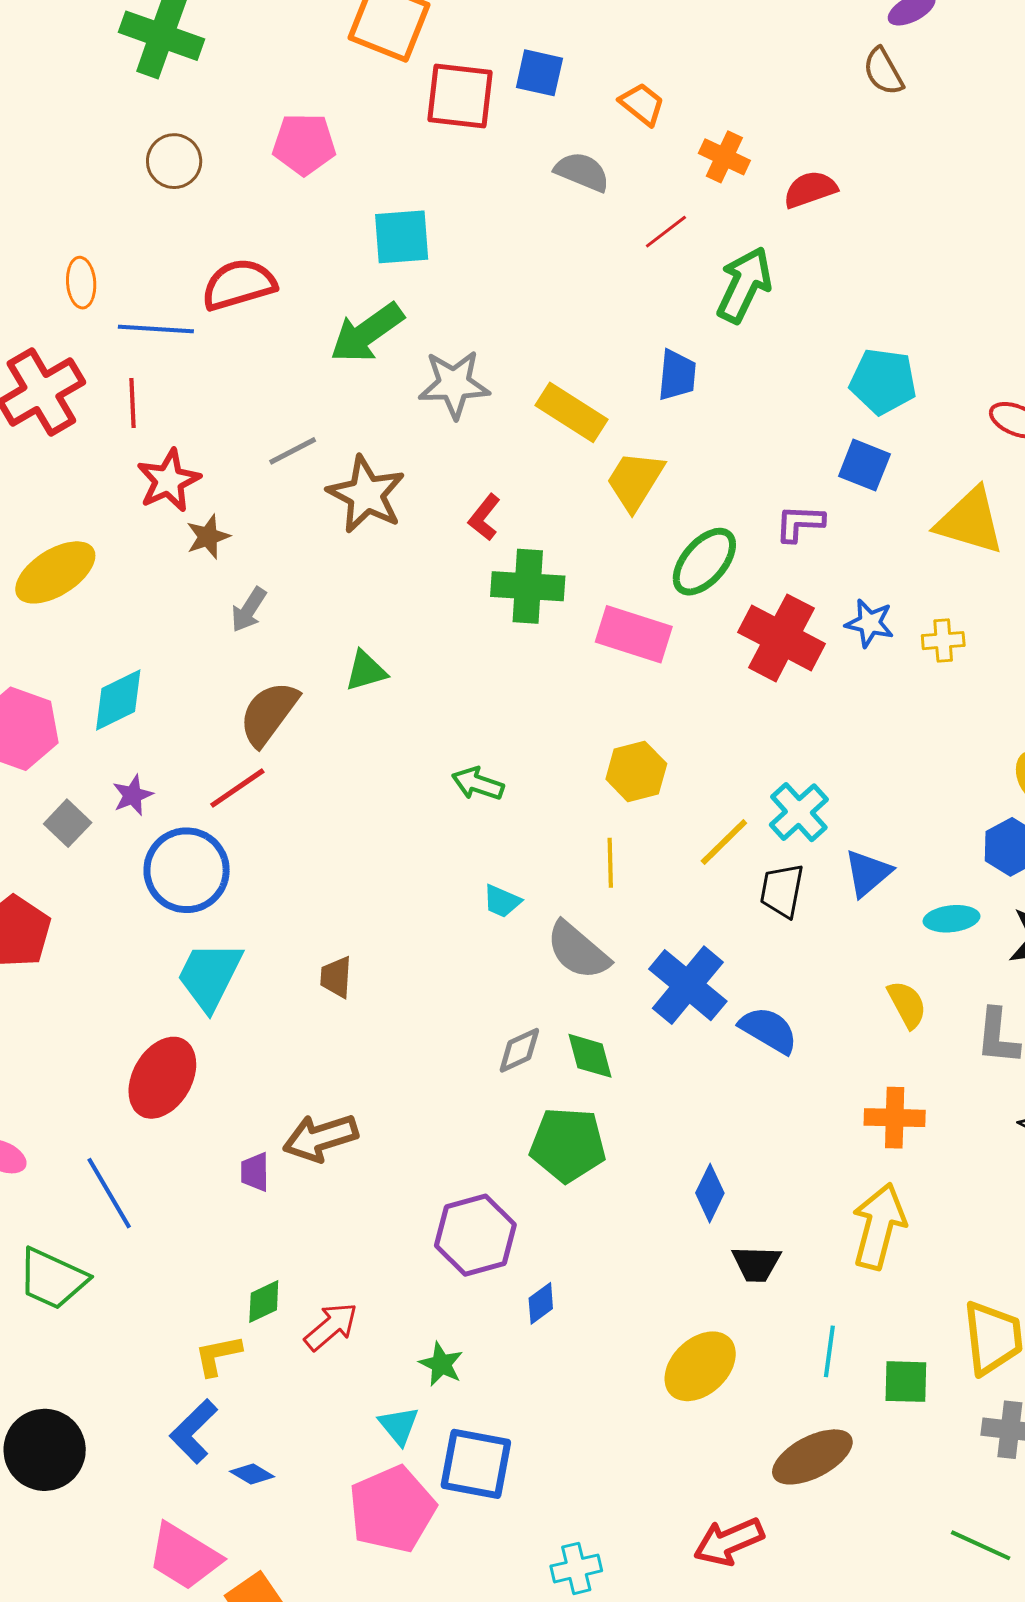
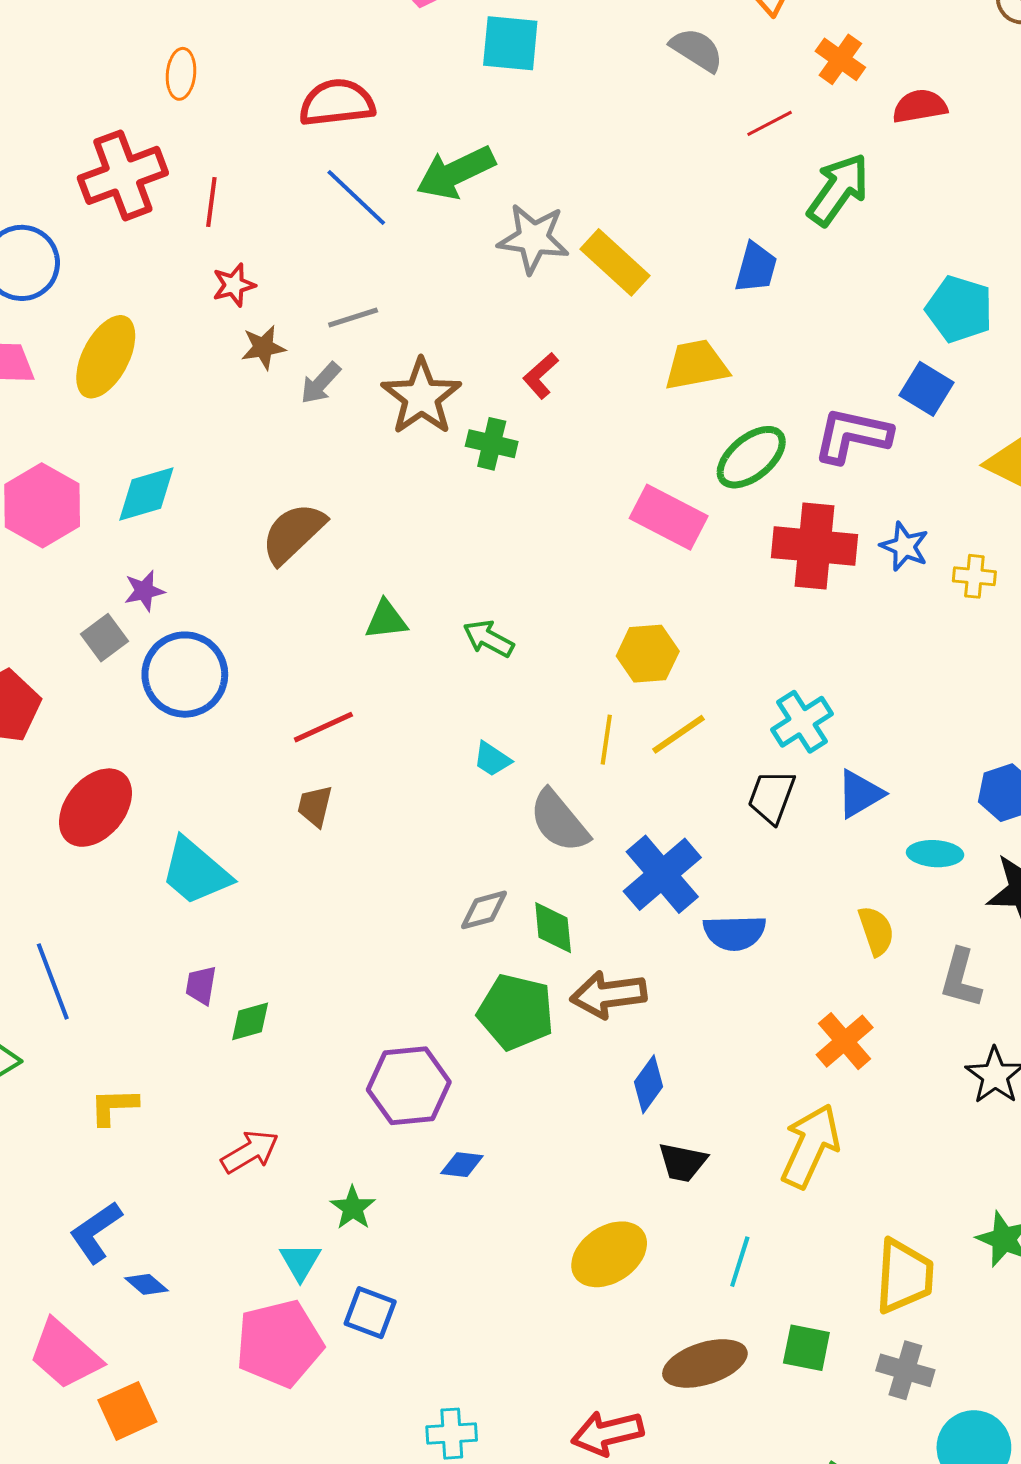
cyan square: (402, 237) -> (510, 43), moved
blue line: (156, 329) -> (356, 198), moved, turned 30
yellow rectangle: (572, 412) -> (615, 262), moved
gray line: (293, 451) -> (353, 317), moved
red star: (169, 480) -> (234, 285), size x0.7
yellow trapezoid: (635, 481) -> (696, 365), turned 38
brown star: (366, 494) -> (421, 397), moved
purple L-shape: (800, 523) -> (852, 435), size x1.5
yellow ellipse: (55, 572) -> (106, 357), turned -40
green cross: (528, 586) -> (492, 444), moved, size x0.7
gray arrow: (249, 610) -> (321, 383), moved
red cross: (781, 638) -> (815, 546), turned -32
green triangle: (366, 671) -> (386, 620), moved
red line: (237, 788) -> (323, 727), moved
gray square: (68, 823) -> (104, 638), moved
yellow line: (724, 842) -> (678, 734), moved
cyan trapezoid: (210, 976) -> (196, 872), moved, turned -86
blue semicircle: (769, 1030) -> (735, 933), turned 138
red ellipse: (162, 1078) -> (95, 808), moved
orange cross: (895, 1118) -> (845, 1041), turned 38
brown arrow: (320, 1138) -> (608, 995), moved
green diamond: (264, 1302) -> (250, 1021), moved
blue diamond: (541, 1303) -> (462, 1165), turned 33
yellow L-shape: (218, 1355) -> (114, 1106), moved
green square: (906, 1382) -> (806, 1348), moved
blue square: (476, 1464) -> (370, 1313), size x0.7

